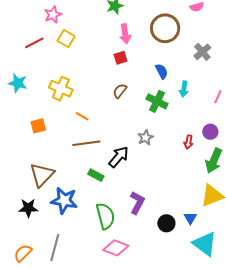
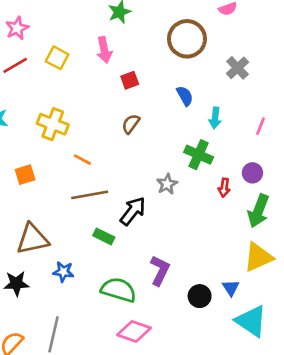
pink star: (53, 15) -> (17, 28), moved
pink arrow: (125, 34) -> (104, 50), moved
green cross: (157, 101) -> (199, 155), moved
brown triangle: (42, 175) -> (32, 239), turned 36
blue star: (64, 201) -> (63, 272), size x0.6
green semicircle: (105, 216) -> (119, 290), turned -56

